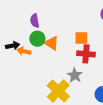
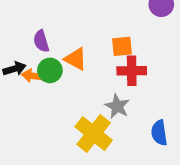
purple semicircle: (35, 21) -> (41, 41), moved
green circle: (37, 39) -> (50, 70), moved

